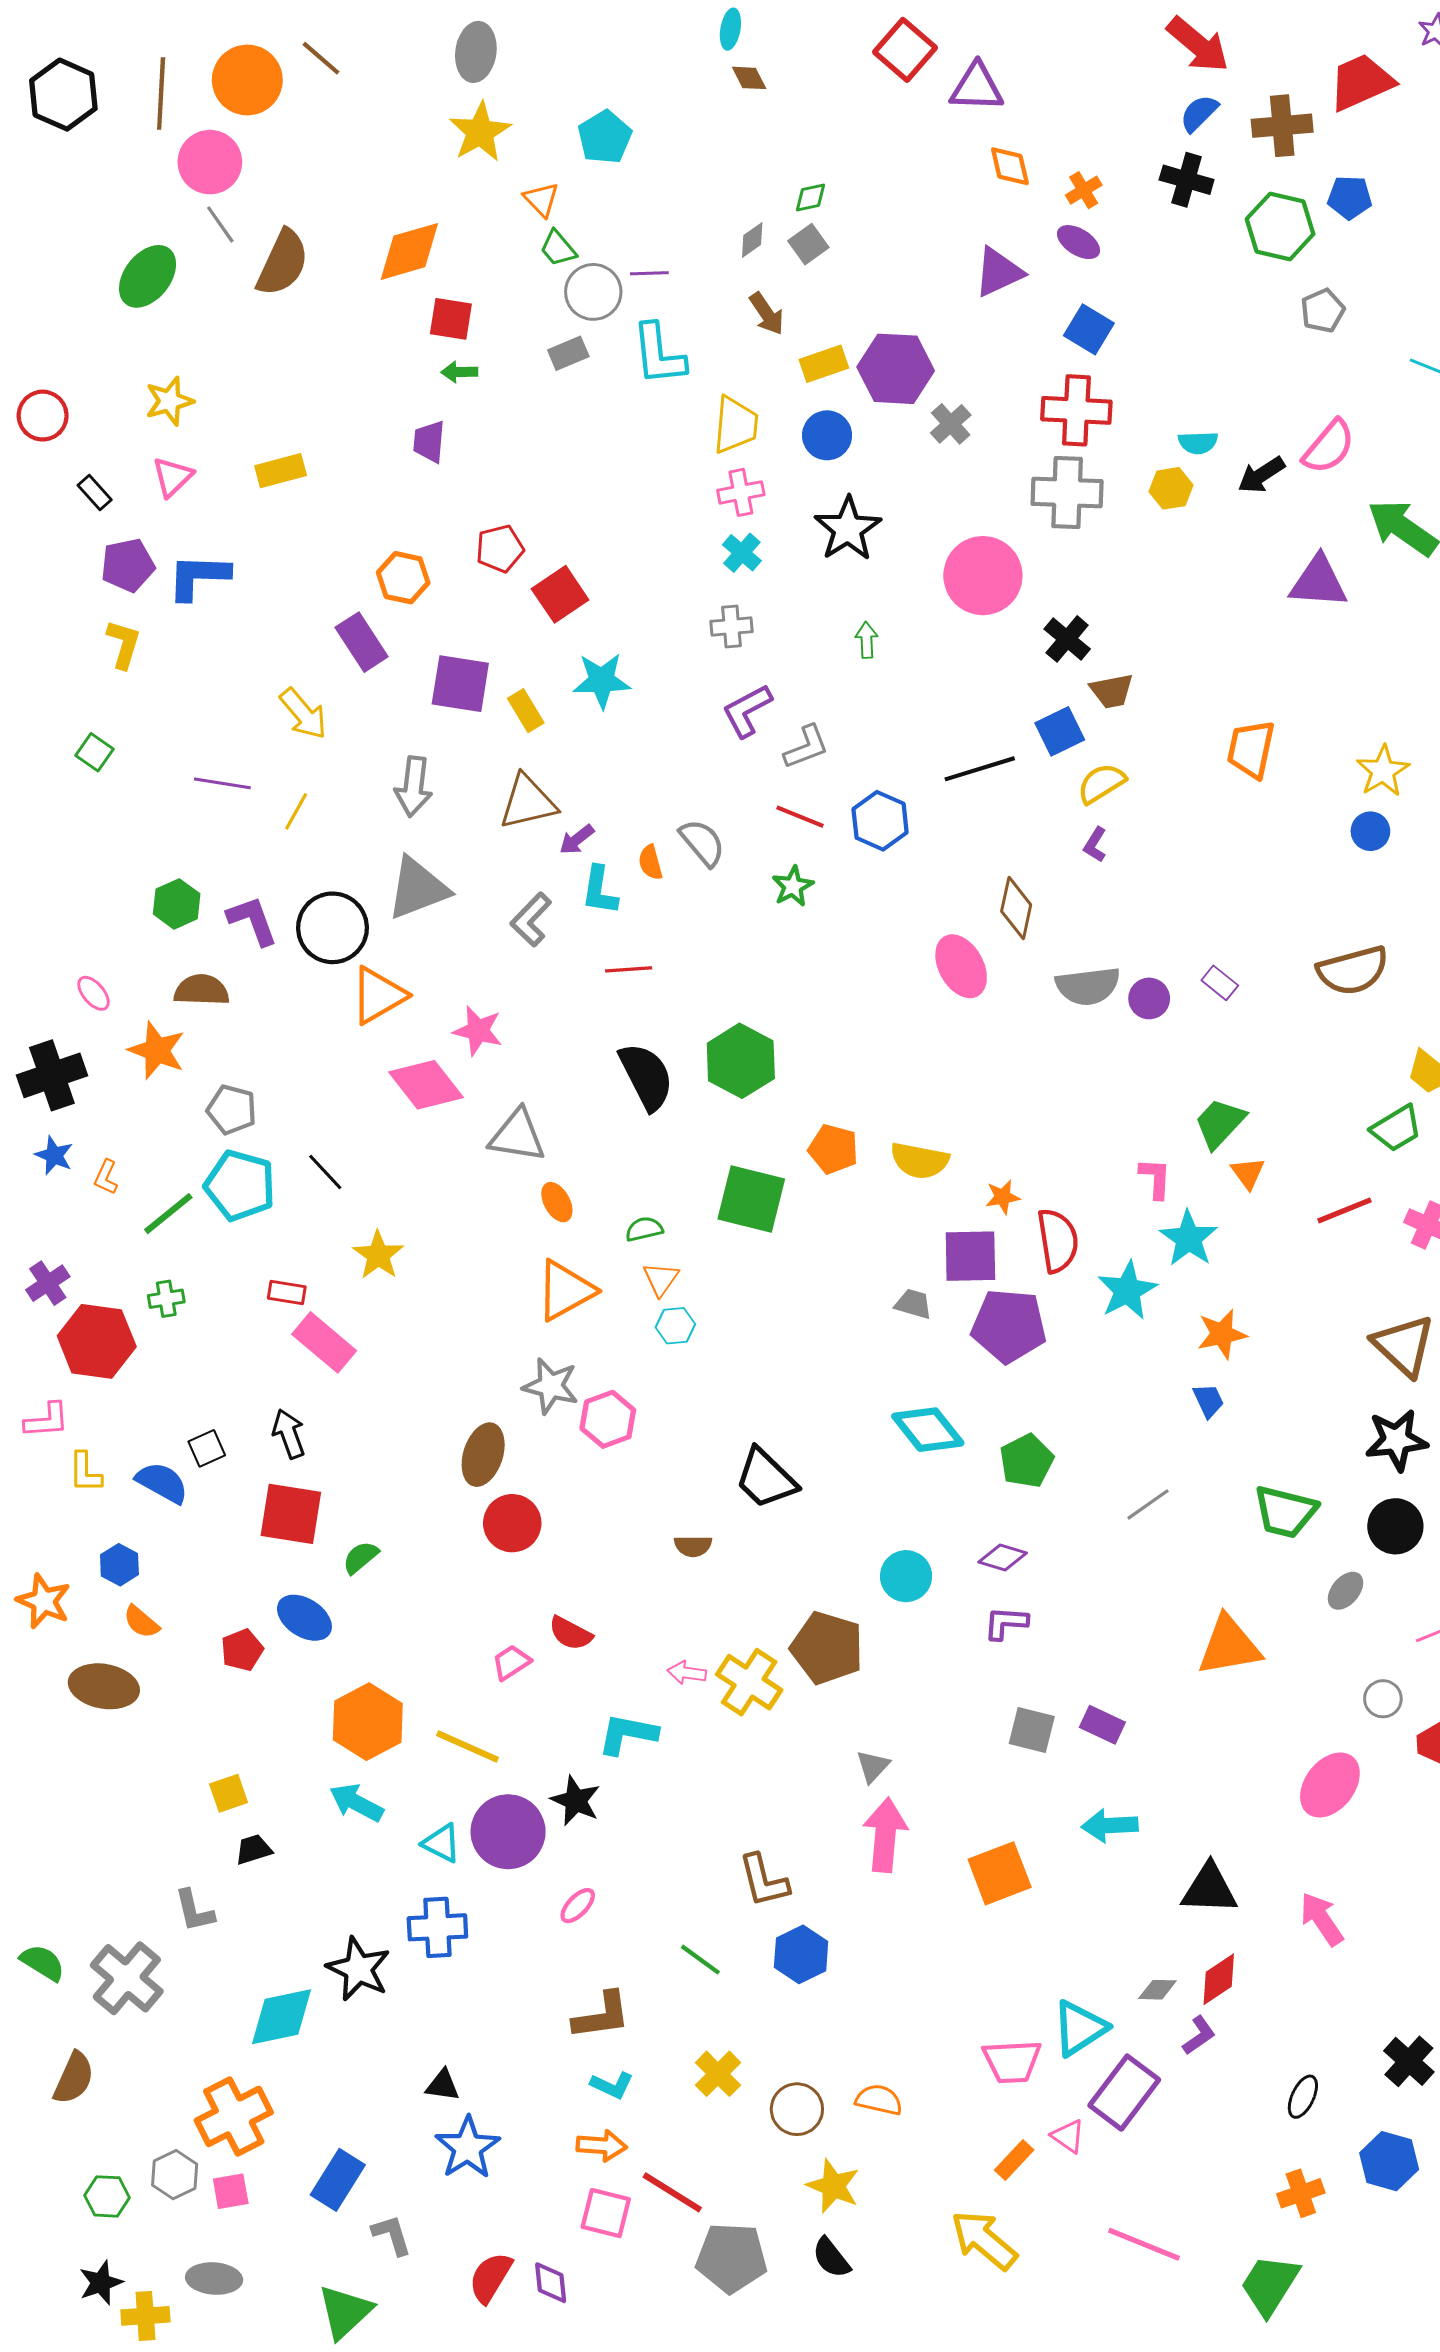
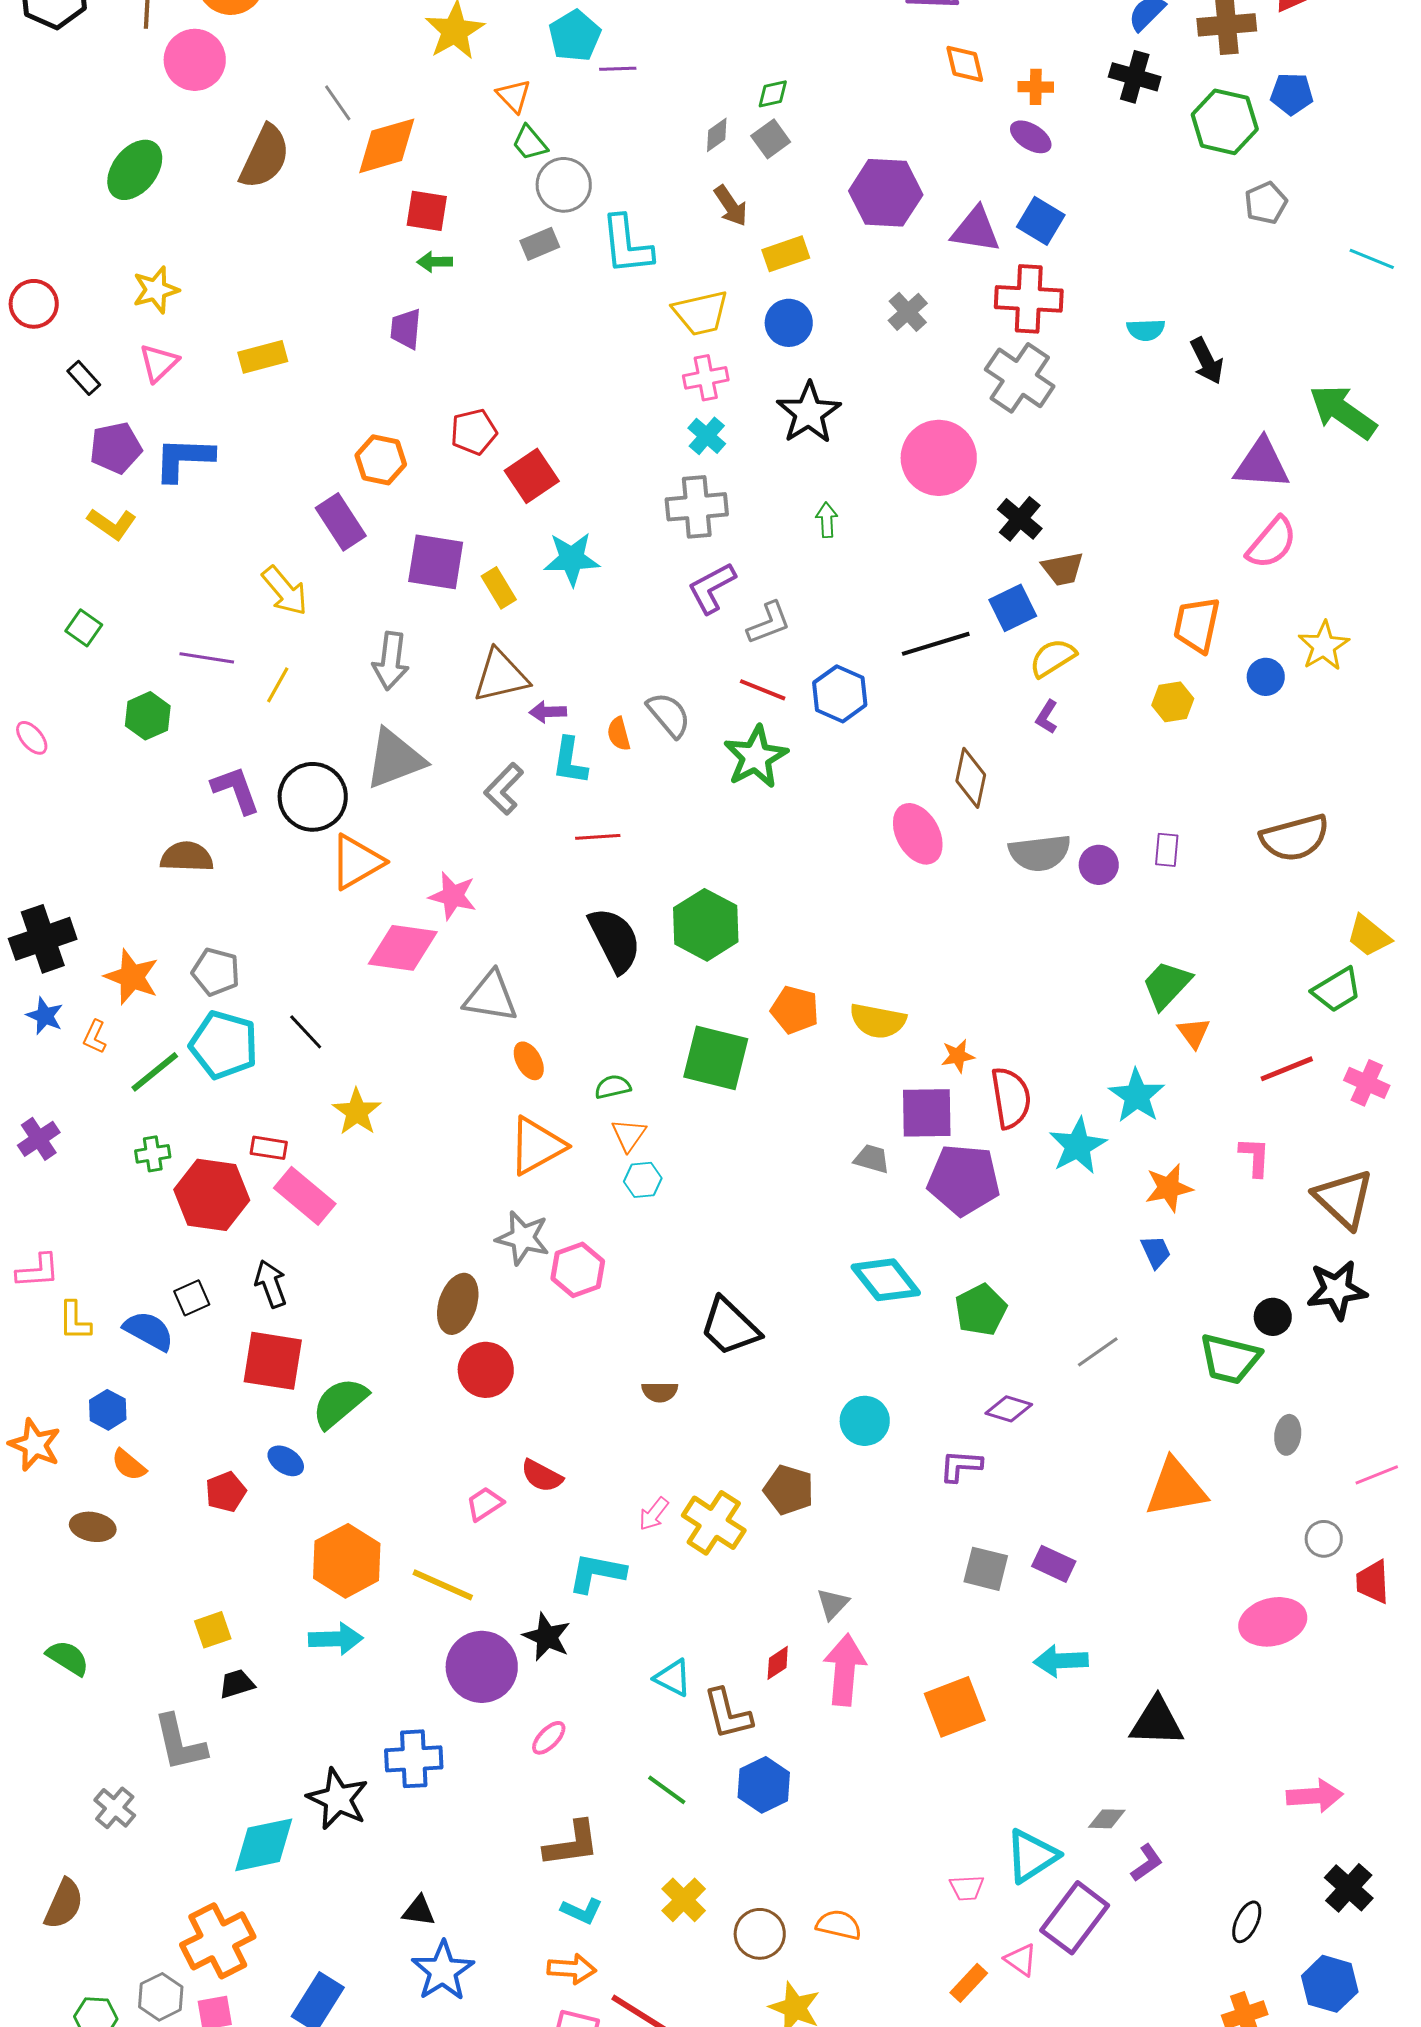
orange cross: (1084, 190) -> (1036, 87), turned 32
gray line: (220, 224) -> (338, 103), moved
purple triangle: (998, 272) -> (976, 230), moved, turned 34
purple line: (649, 273) -> (618, 69), moved
purple hexagon: (896, 369) -> (886, 193), moved
yellow trapezoid: (736, 425) -> (701, 313), turned 72
pink semicircle: (1329, 447) -> (1272, 543), moved
black arrow: (1261, 475) -> (1207, 361), turned -84
yellow hexagon: (1171, 488) -> (1173, 702), moved
gray cross: (1067, 492) -> (1020, 378), turned 32
gray cross: (731, 627) -> (697, 507), size x1.5
yellow L-shape: (124, 644) -> (112, 524), turned 108
blue circle: (1370, 831) -> (1266, 677), moved
purple arrow: (577, 840) -> (548, 712), turned 36
green star: (793, 886) -> (756, 757), size x1.6
green hexagon: (177, 904) -> (148, 716), moved
purple rectangle: (1220, 983) -> (1167, 850), turned 56
pink ellipse: (94, 993) -> (32, 738), moved
orange star: (157, 1050) -> (132, 977), moved
pink diamond: (426, 1085) -> (403, 948), turned -44
pink L-shape: (1155, 1178) -> (1255, 1157), moved
red hexagon: (97, 1341) -> (212, 1195), moved
black circle: (1395, 1526) -> (1273, 1317), moved, size x0.7
green semicircle: (361, 1557) -> (340, 1403), size x1.6
purple diamond: (1003, 1557) -> (1009, 1409), moved
gray ellipse: (1346, 1591) -> (1288, 1435), turned -33
blue ellipse: (304, 1618) -> (286, 1461), size x0.7
brown pentagon: (827, 1648) -> (789, 1490), size x0.7
pink arrow: (687, 1673) -> (654, 1514), turned -60
brown ellipse: (104, 1686) -> (93, 1527), size x0.7
pink ellipse: (1330, 1785) -> (1273, 1622), turned 38
cyan arrow: (356, 1803) -> (336, 1639), turned 150
cyan triangle: (442, 1843) -> (673, 1678), moved
gray L-shape: (194, 1911) -> (180, 1743), size x1.4
pink arrow: (1322, 1919) -> (1315, 1796), moved, turned 120
green semicircle: (43, 1963) -> (68, 1658), moved
gray cross: (127, 1978) -> (115, 1808), size x0.6
red diamond: (1219, 1979) -> (778, 1663), moved, size x0.7
pink trapezoid: (1012, 2061) -> (967, 1888), size x0.6

